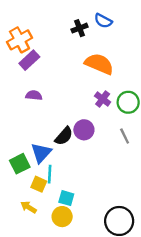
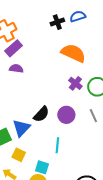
blue semicircle: (103, 21) -> (78, 16), turned 133
purple semicircle: (34, 95) -> (16, 68), moved
purple circle: (84, 130) -> (66, 115), moved
cyan line: (50, 174) -> (57, 145), moved

